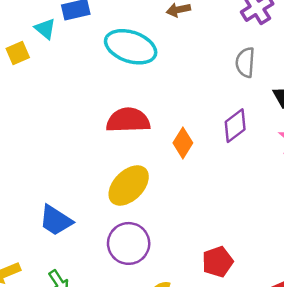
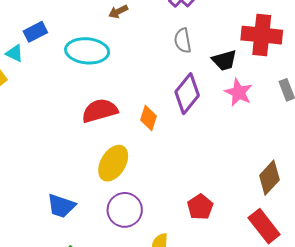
purple diamond: (235, 126) -> (187, 94), size x1.4

